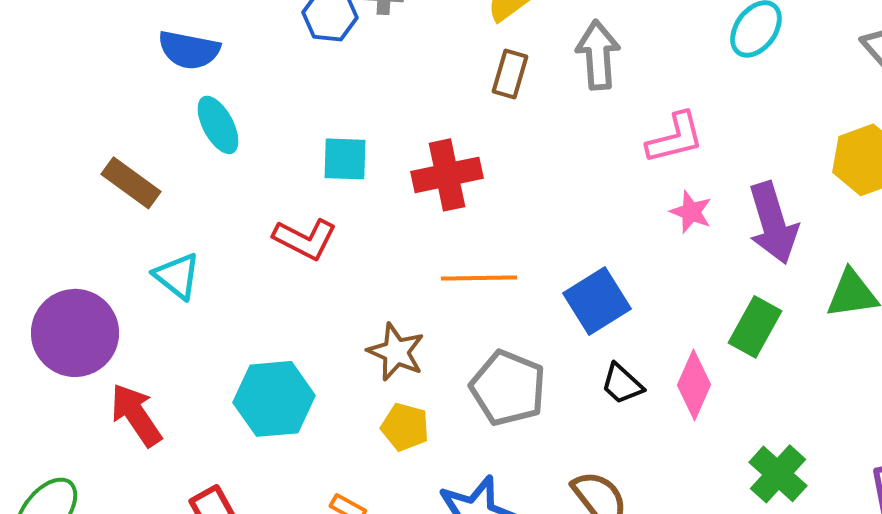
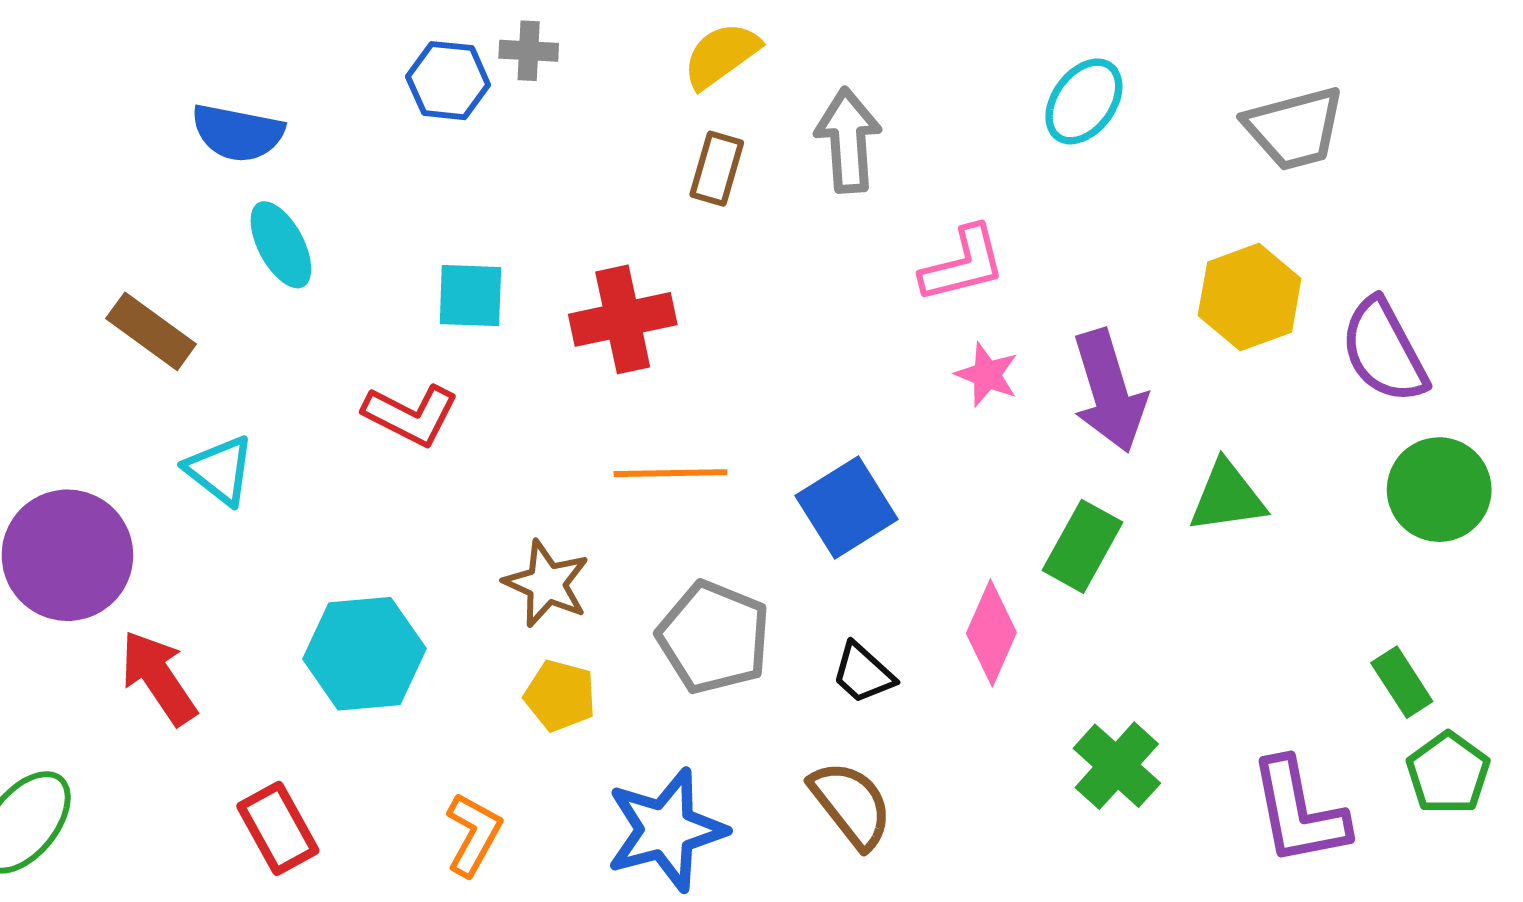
black trapezoid: (622, 384) -> (863, 673), moved

